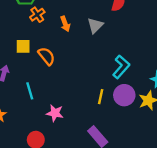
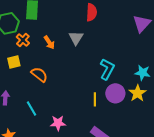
yellow square: (23, 46) -> (14, 62), moved

